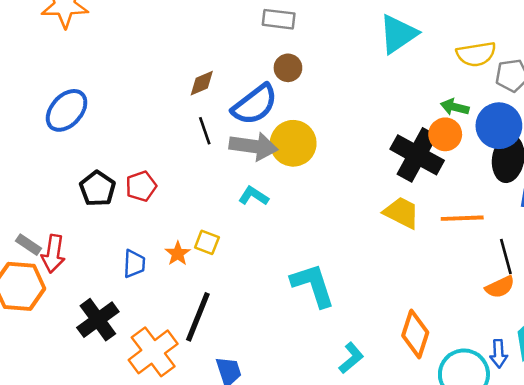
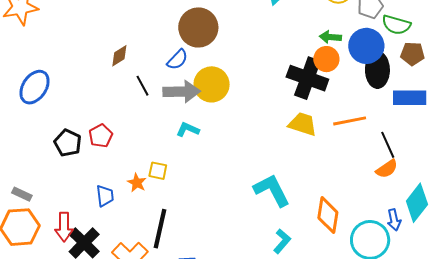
brown circle: (288, 68) -> (198, 27), size x1.8
brown diamond: (202, 83) -> (119, 56), moved
blue semicircle: (255, 105) -> (177, 60), size x0.6
red arrow: (53, 254) -> (64, 227), moved
cyan L-shape: (313, 285) -> (272, 190), moved

